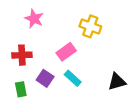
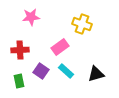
pink star: (34, 19) -> (31, 17), turned -30
black triangle: (117, 82) -> (96, 74), moved

